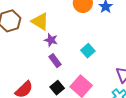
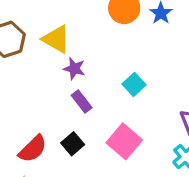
black square: (57, 88) -> (73, 144), moved

